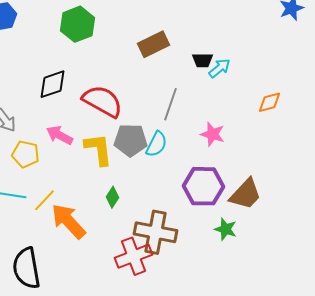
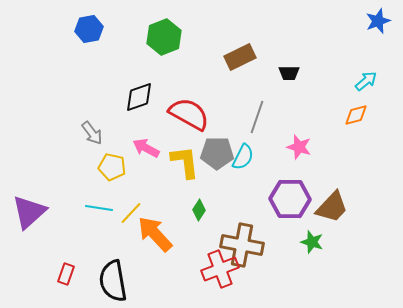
cyan arrow: (220, 68) -> (366, 81), moved

